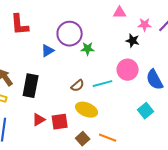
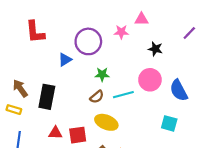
pink star: (145, 25) -> (121, 32), moved
green star: (88, 49) -> (102, 74), moved
cyan square: (146, 111) -> (169, 123), turned -35
red triangle: (39, 120) -> (55, 133), turned 32

